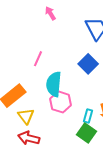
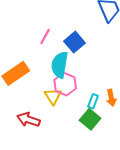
blue square: (88, 64) -> (75, 42), moved
yellow triangle: (26, 116) -> (53, 96), moved

